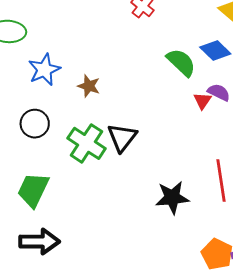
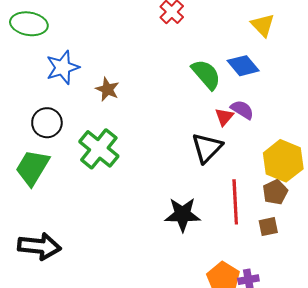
black triangle: (122, 137) -> (207, 148), moved
green trapezoid: (33, 190) -> (32, 168), moved

